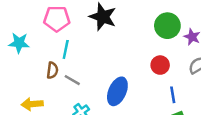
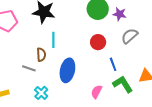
cyan line: (66, 49) -> (53, 40), moved
brown semicircle: (52, 70) -> (41, 55), moved

